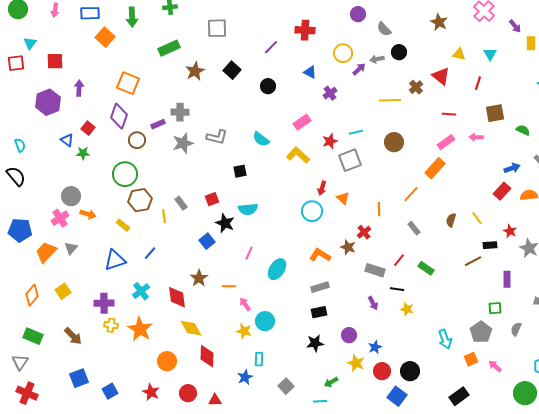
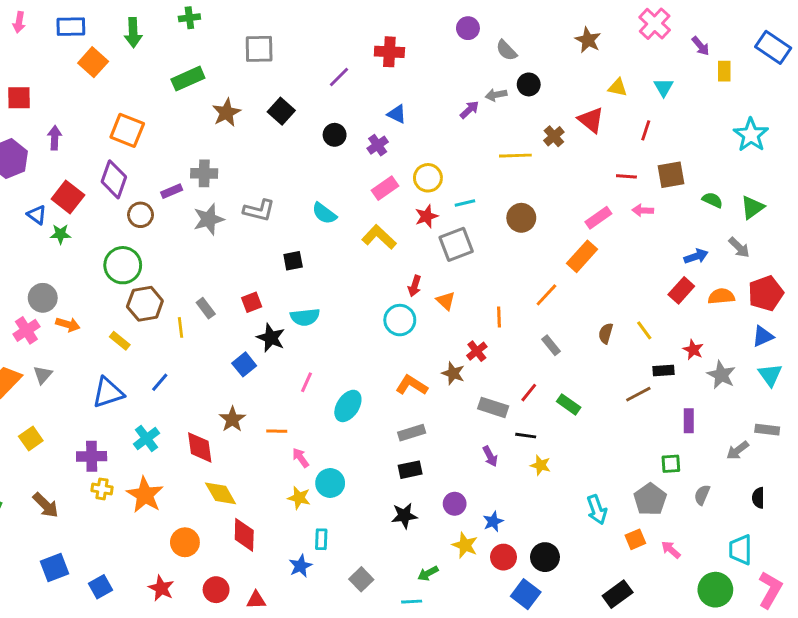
yellow circle: (343, 53) -> (428, 178), moved
purple cross: (330, 93) -> (378, 145), moved
red line: (449, 114) -> (626, 176), moved
red square: (88, 128) -> (68, 197), size x1.5

